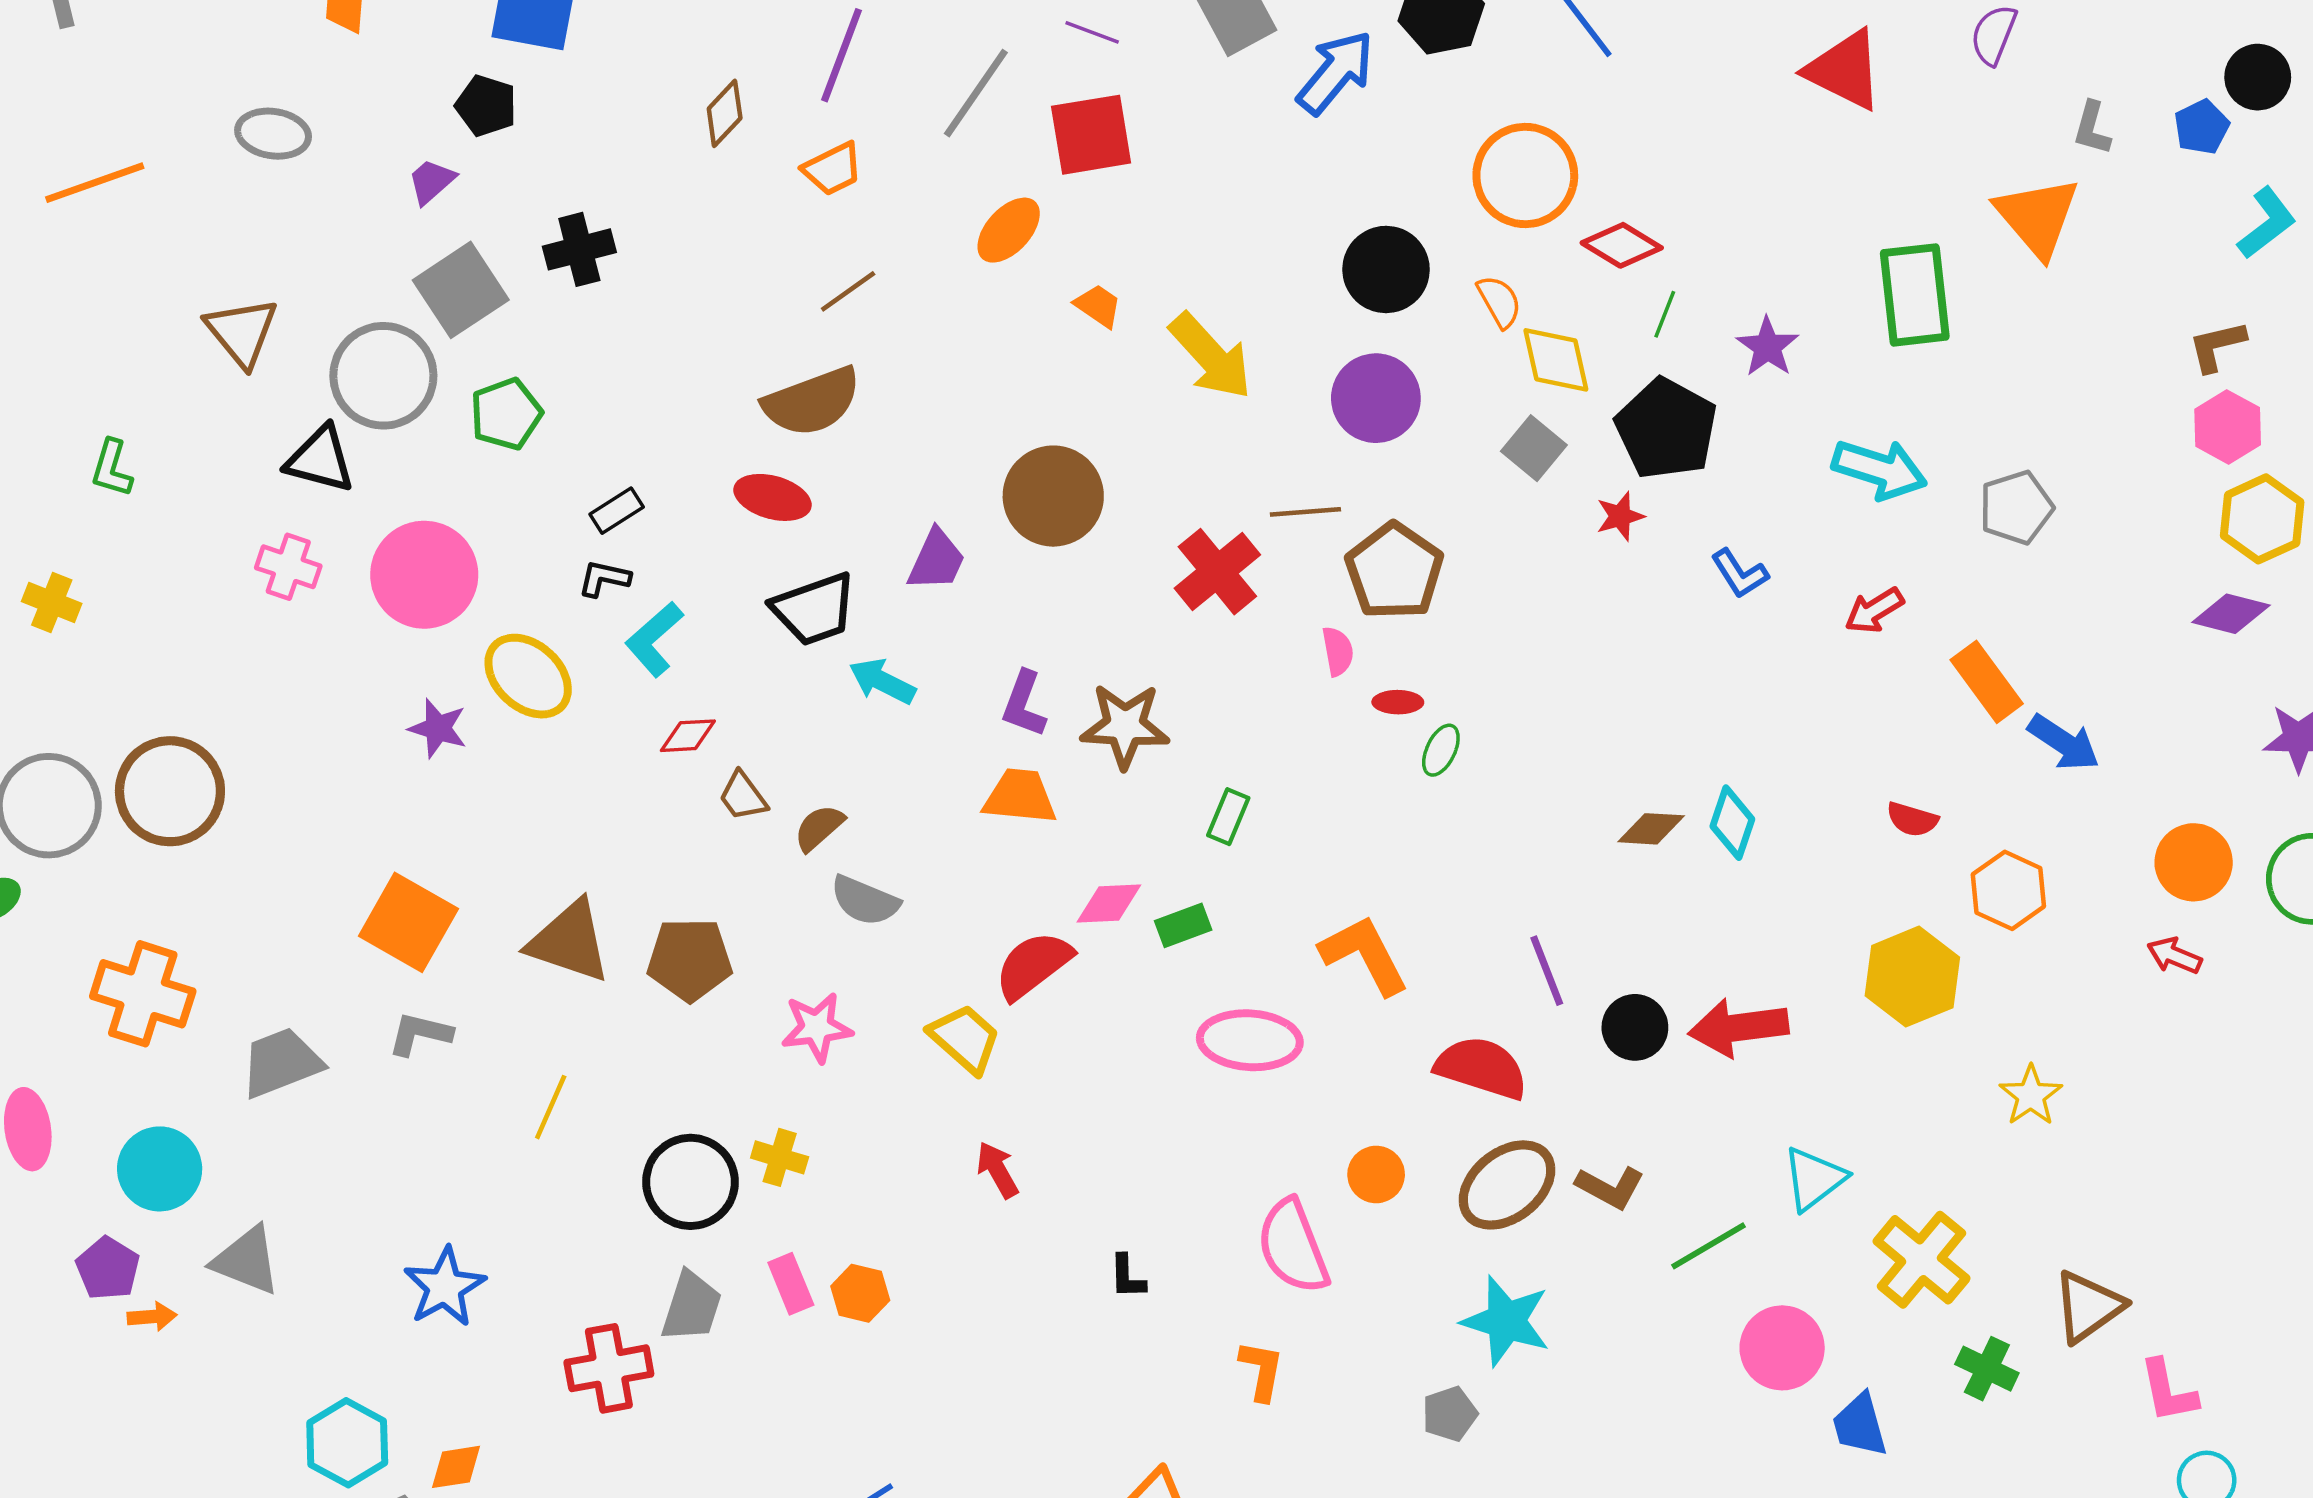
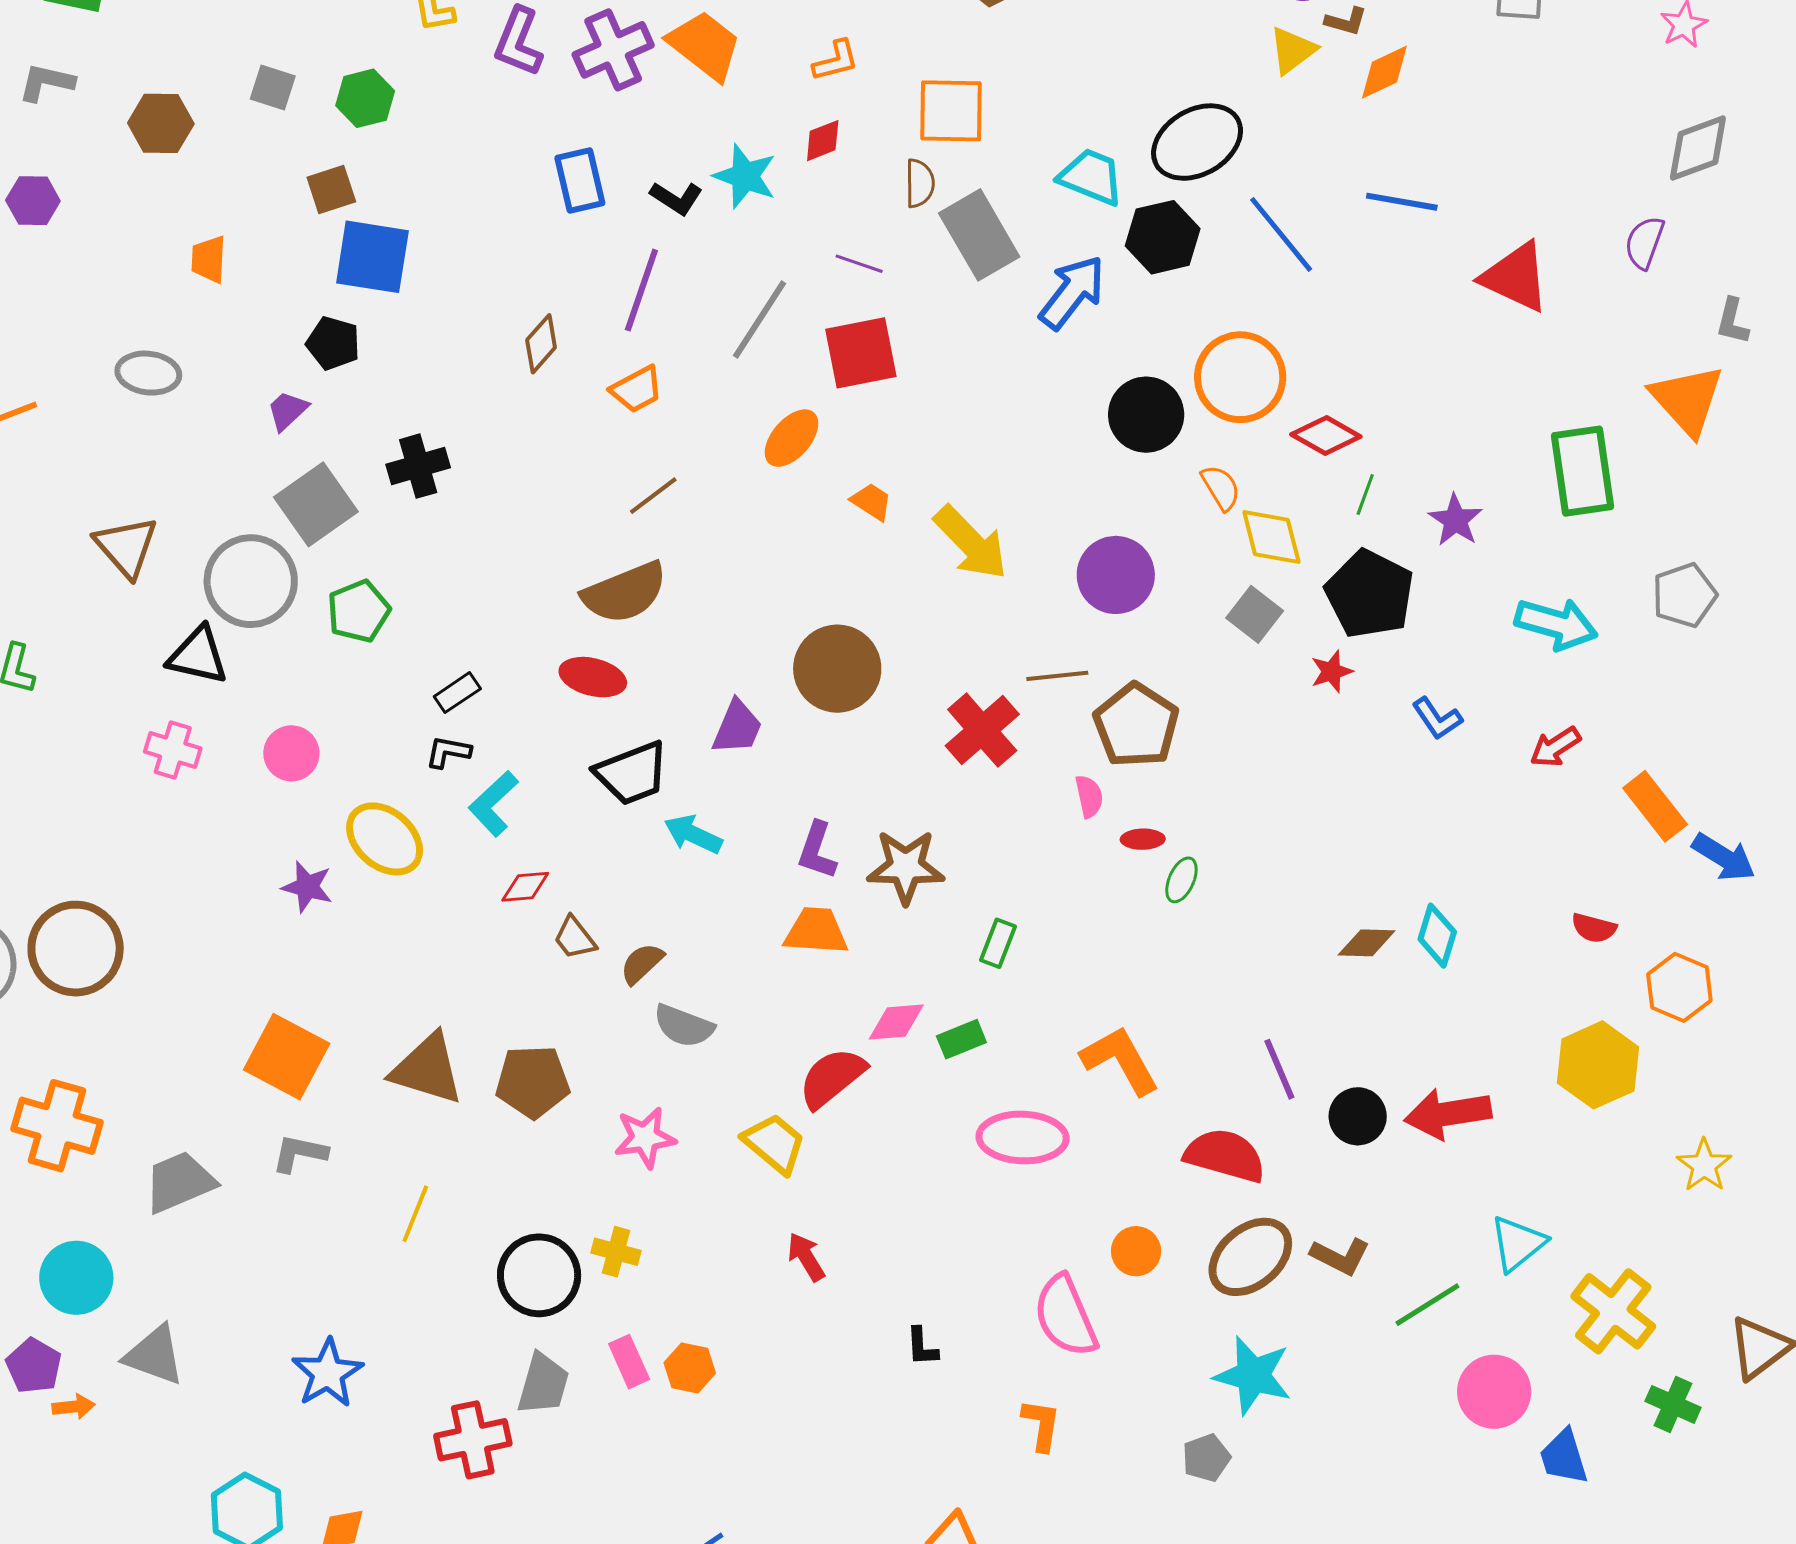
black circle: (1386, 269) -> (1146, 415), moved
gray pentagon: (2016, 508) -> (1684, 595), moved
pink circle: (424, 575) -> (291, 753), size x0.6

